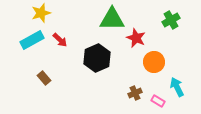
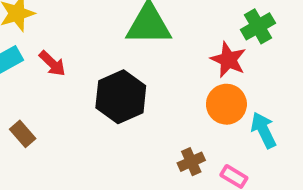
red star: (136, 38) -> (228, 60), moved
cyan arrow: (177, 87) -> (264, 130), moved

